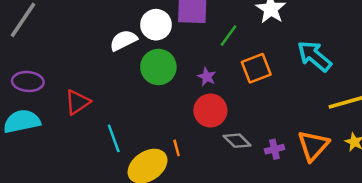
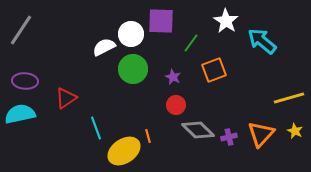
cyan arrow: (314, 56) -> (262, 41), moved
red circle: (210, 111) -> (176, 105), size x0.7
gray diamond: (237, 141) -> (198, 130), size x1.4

